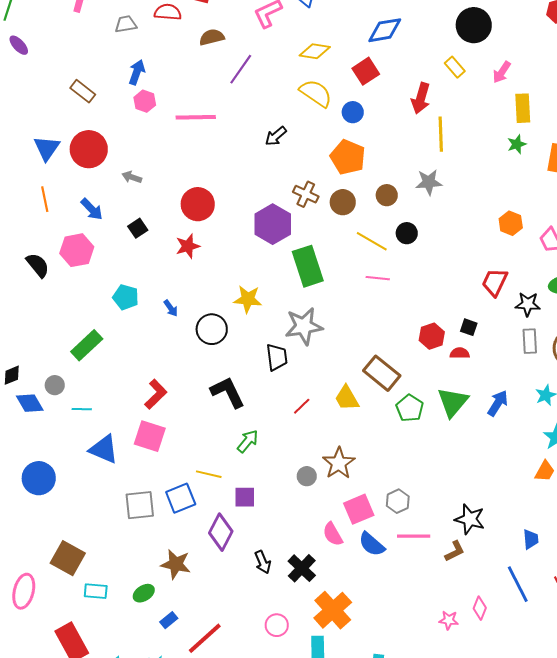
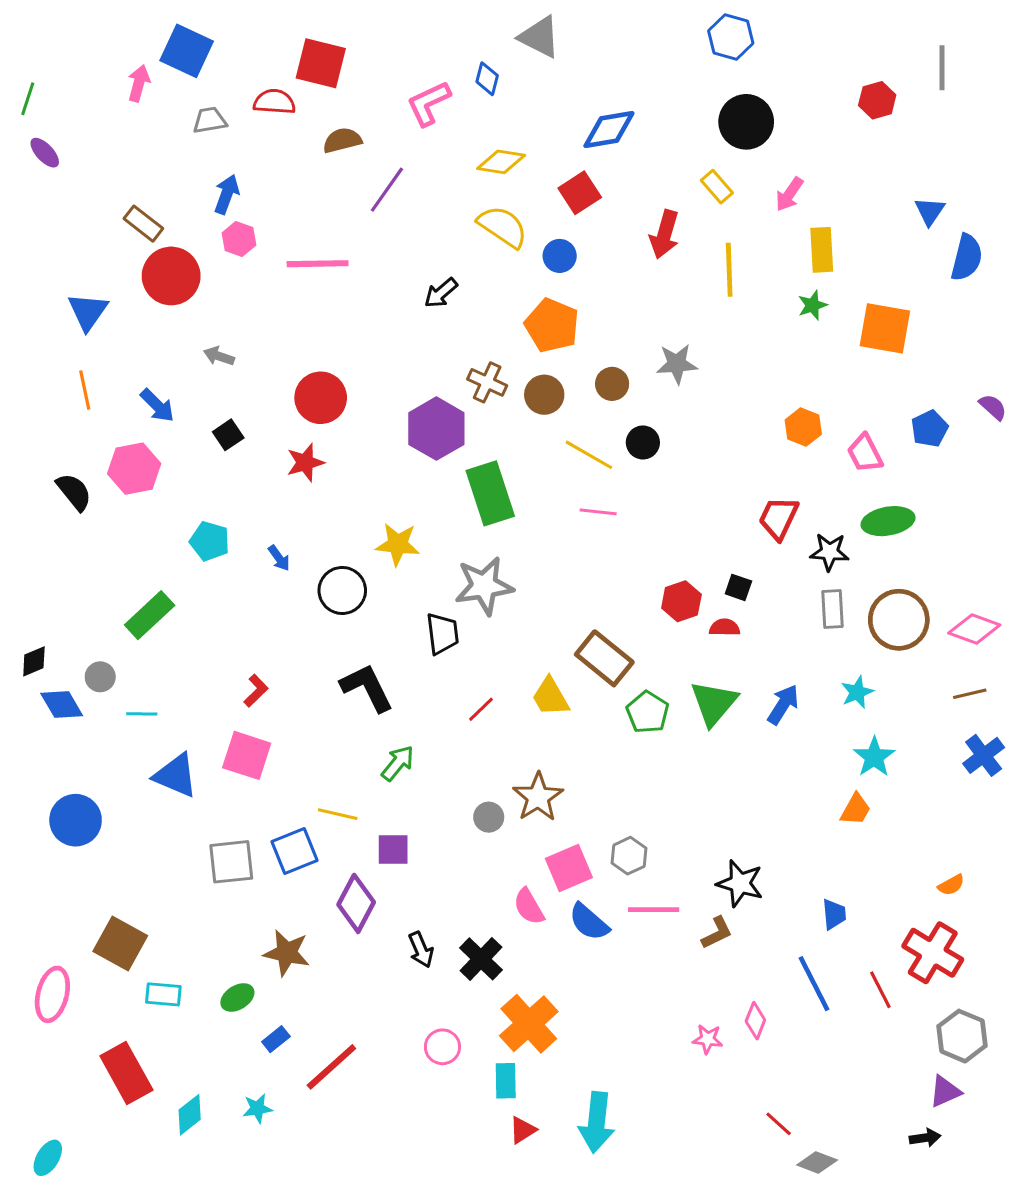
yellow line: (441, 134) -> (729, 270), moved
red circle: (89, 149) -> (171, 276), moved
red L-shape: (156, 394) -> (256, 691), size x0.7

